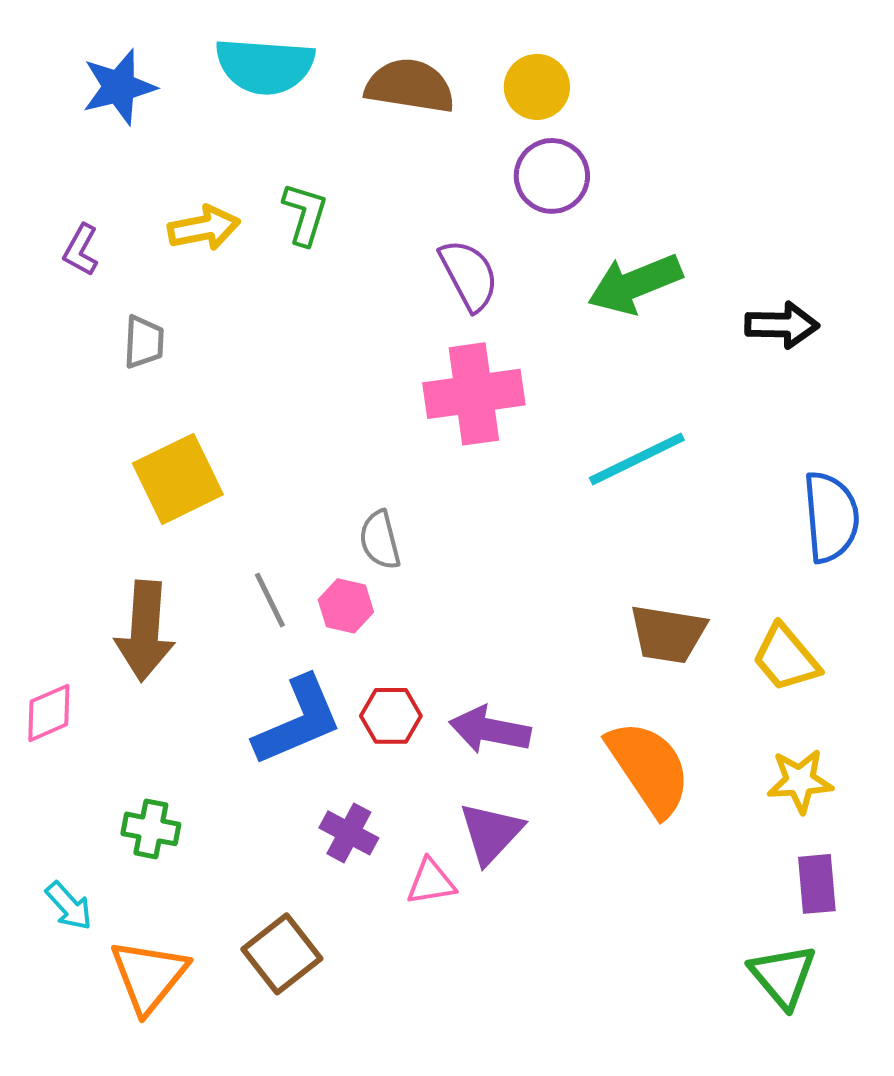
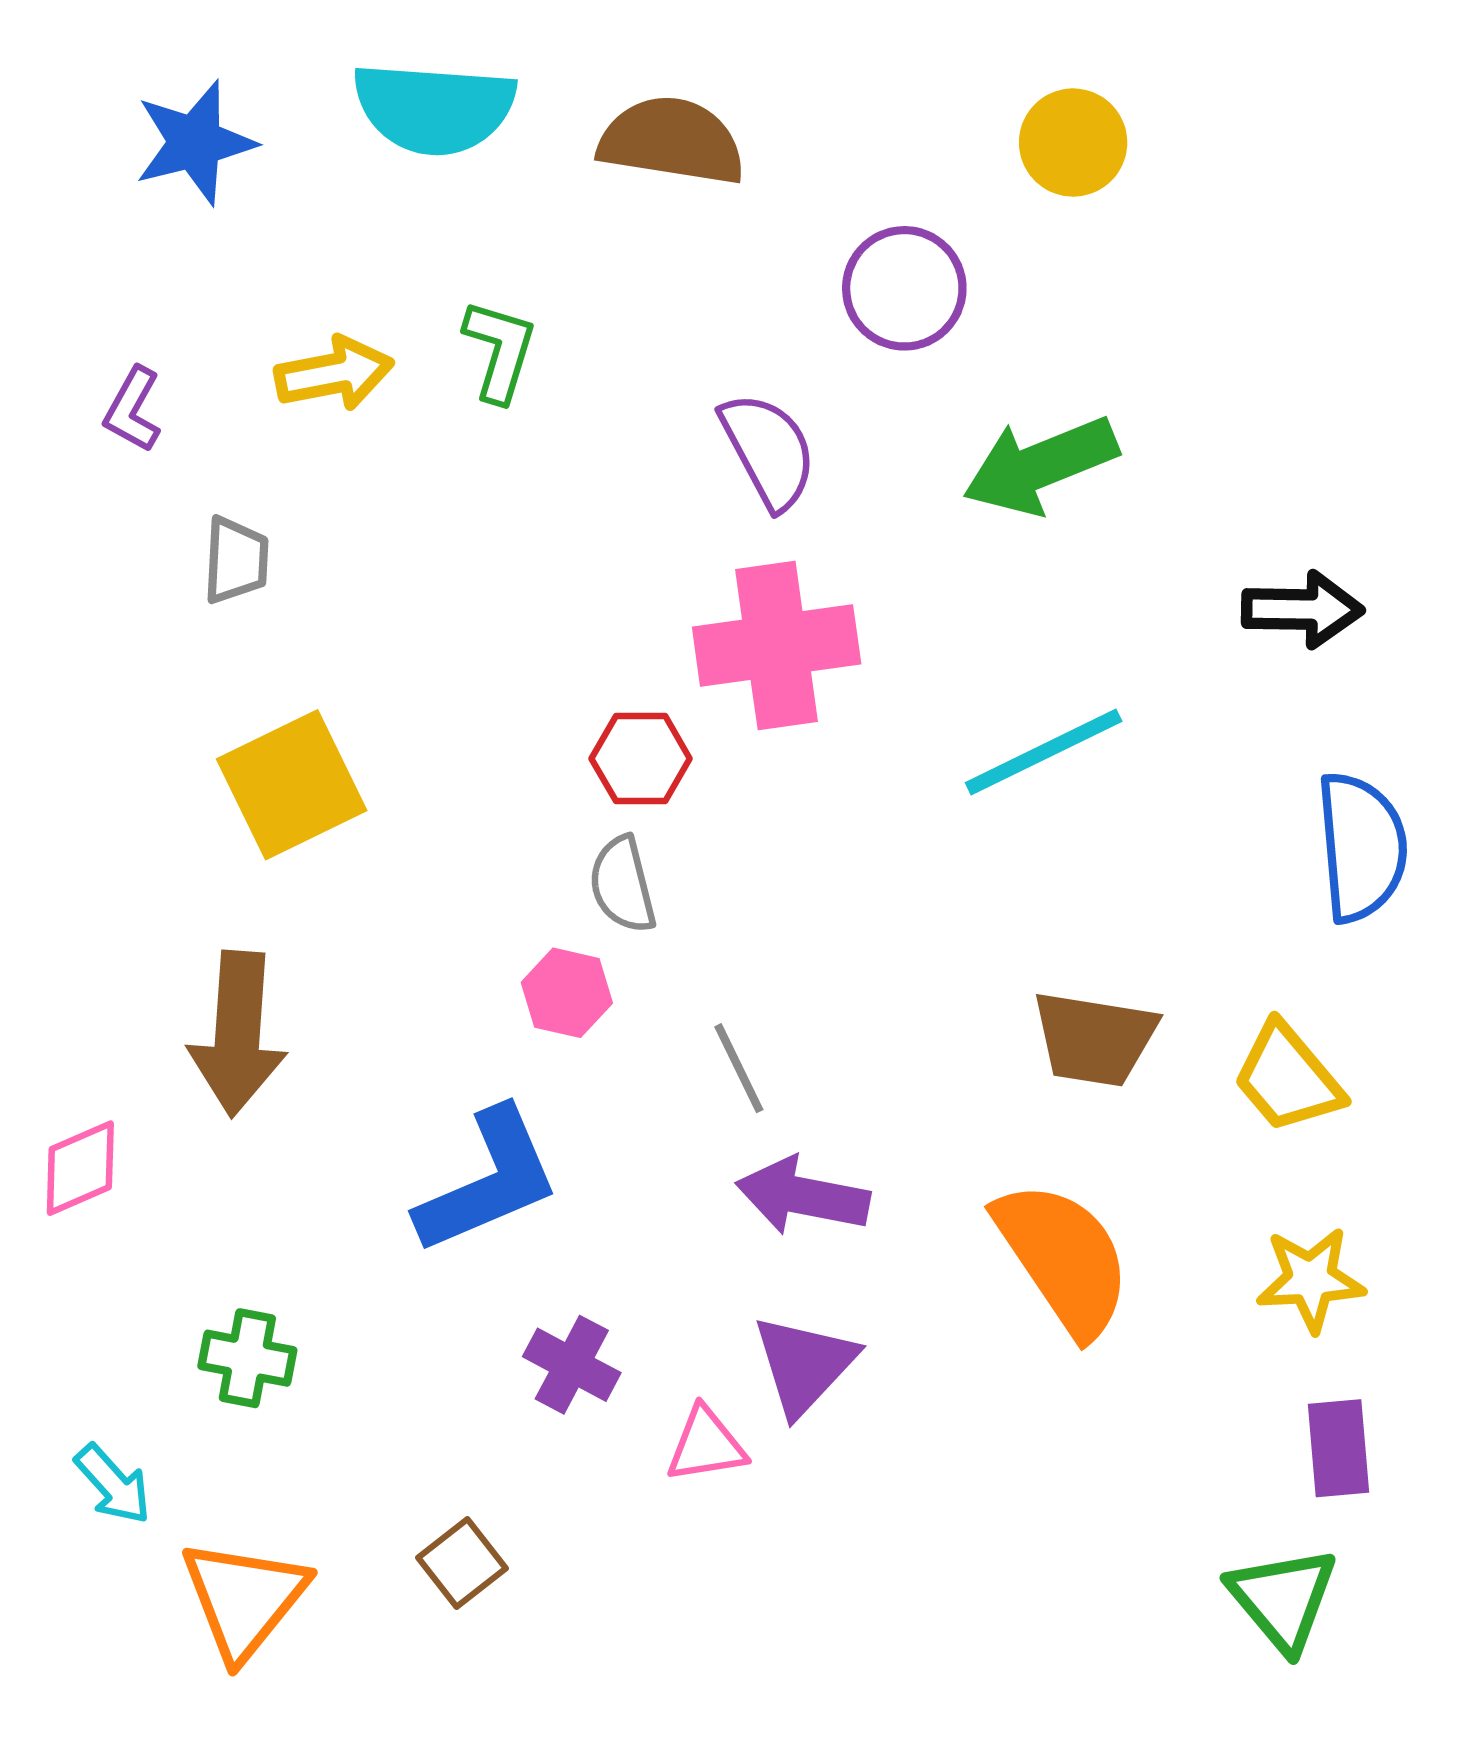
yellow circle: (537, 87) -> (1073, 143), moved
black arrow: (782, 325) -> (1302, 609), moved
gray line: (270, 600) -> (739, 1068), moved
red hexagon: (391, 716) -> (641, 759), moved
brown square: (282, 954) -> (462, 1563), size x0.7

